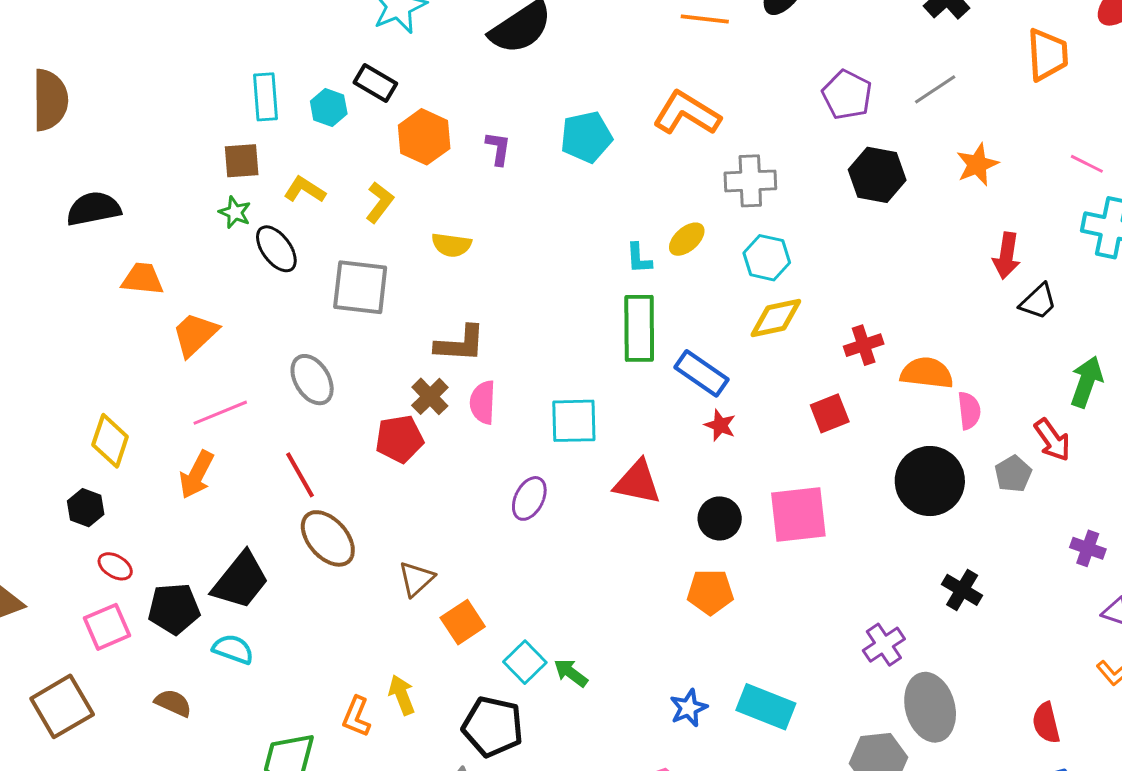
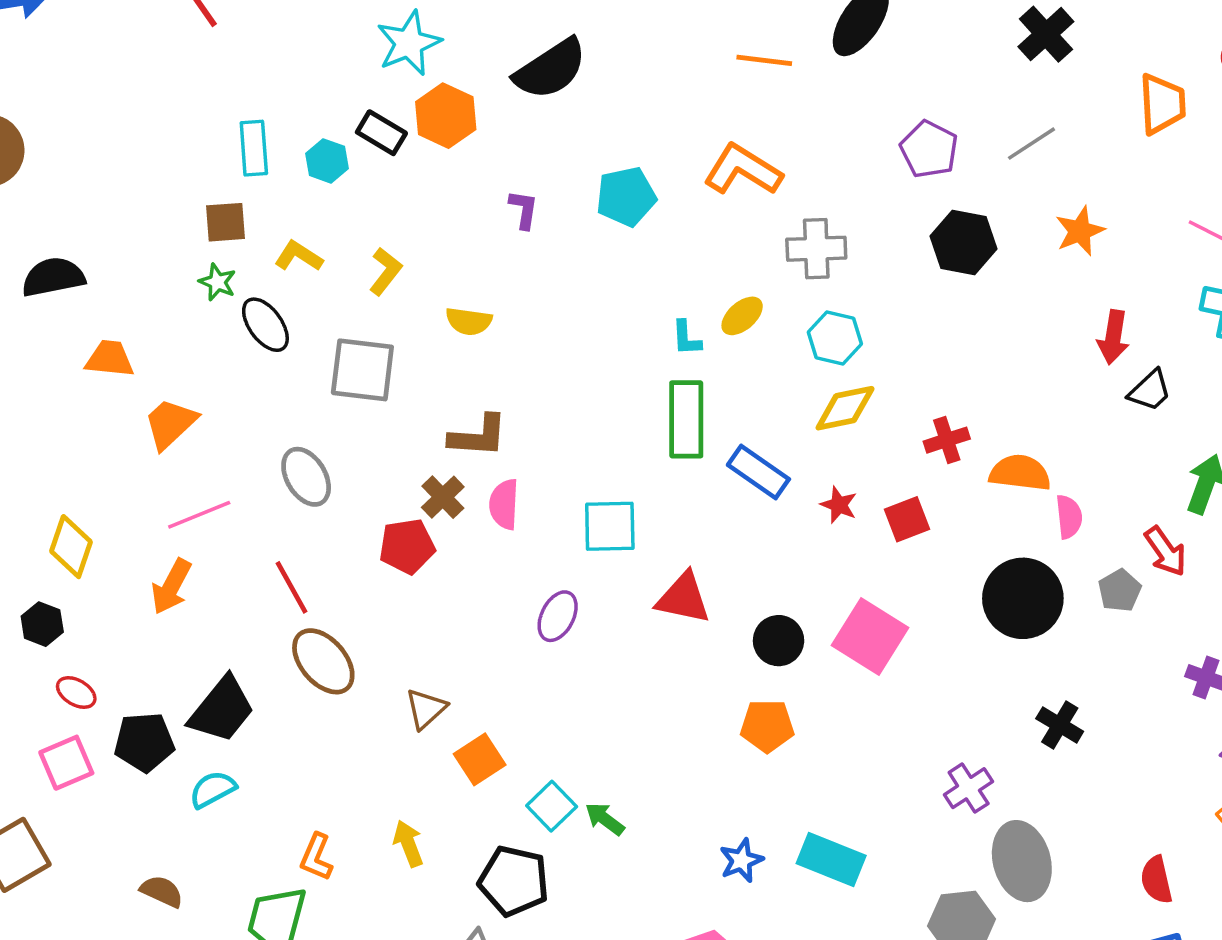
orange hexagon: (424, 137) -> (446, 116), moved
red star: (720, 425) -> (839, 505), moved
pink square: (798, 515) -> (870, 637), turned 38
cyan semicircle: (233, 649) -> (213, 789), turned -48
brown semicircle: (173, 703) -> (162, 891), moved
orange L-shape: (356, 717) -> (316, 857), moved

